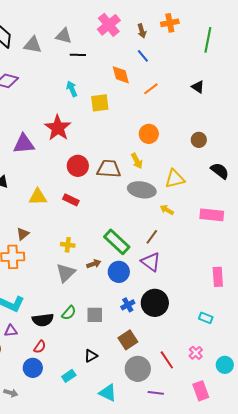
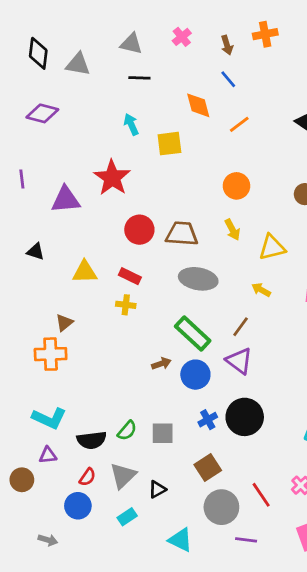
pink cross: (109, 25) -> (182, 37), size x0.6
gray triangle: (64, 36) -> (131, 44), moved
yellow arrow: (137, 161) -> (232, 230), moved
gray ellipse: (142, 190) -> (198, 279), moved
yellow cross: (68, 245) -> (126, 305), moved
gray triangle: (66, 273) -> (123, 476), moved

